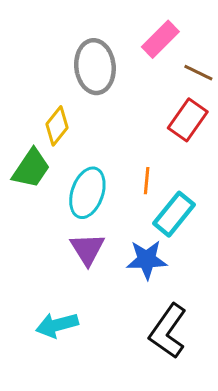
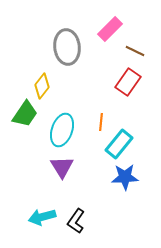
blue star: (147, 260) -> (125, 177), moved
black L-shape: (168, 331) -> (76, 221), moved, size x0.7

